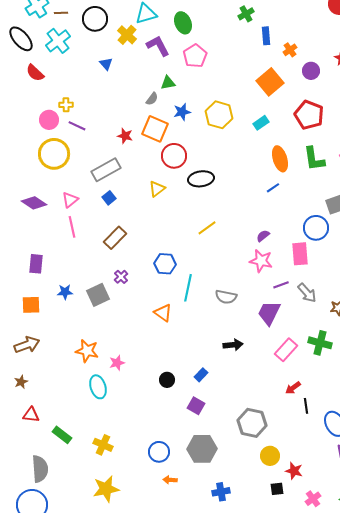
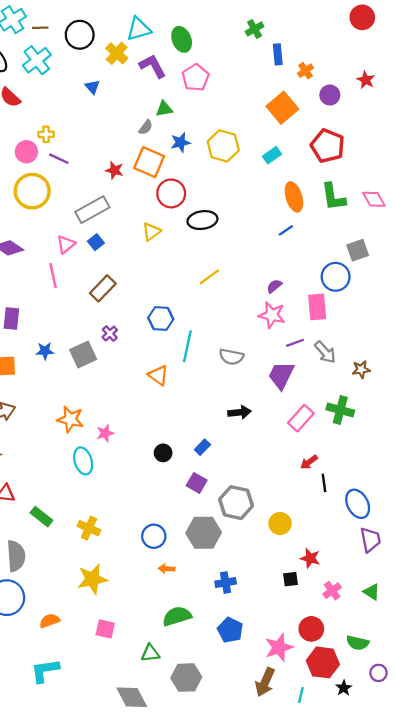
pink triangle: (70, 200) -> (66, 244), moved
gray hexagon: (252, 423) -> (236, 503), moved
yellow circle: (270, 456) -> (280, 524), moved

